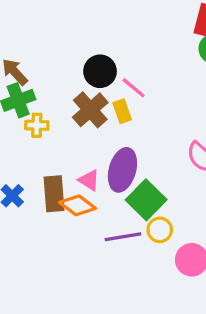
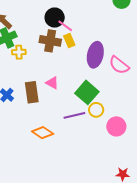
pink line: (134, 88) -> (65, 26), moved
brown cross: (90, 110) -> (50, 41), turned -35
purple ellipse: (122, 170) -> (95, 55), moved
orange diamond: (78, 205) -> (43, 133), moved

